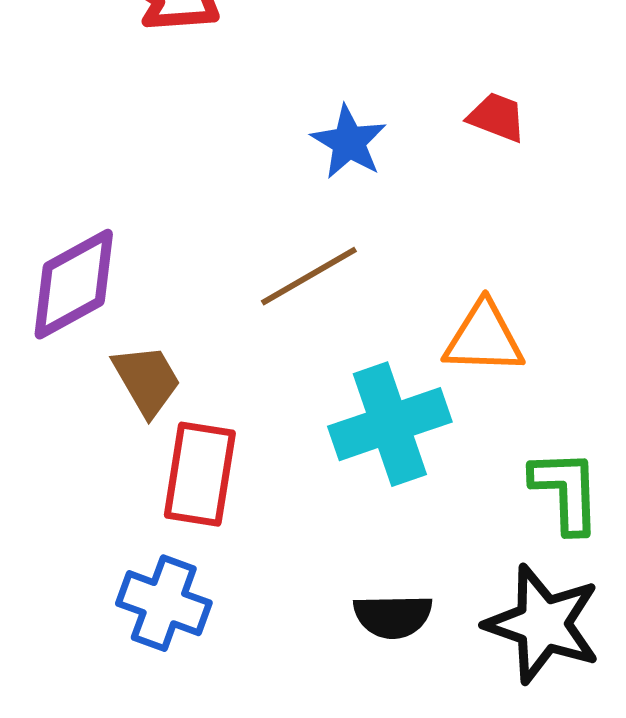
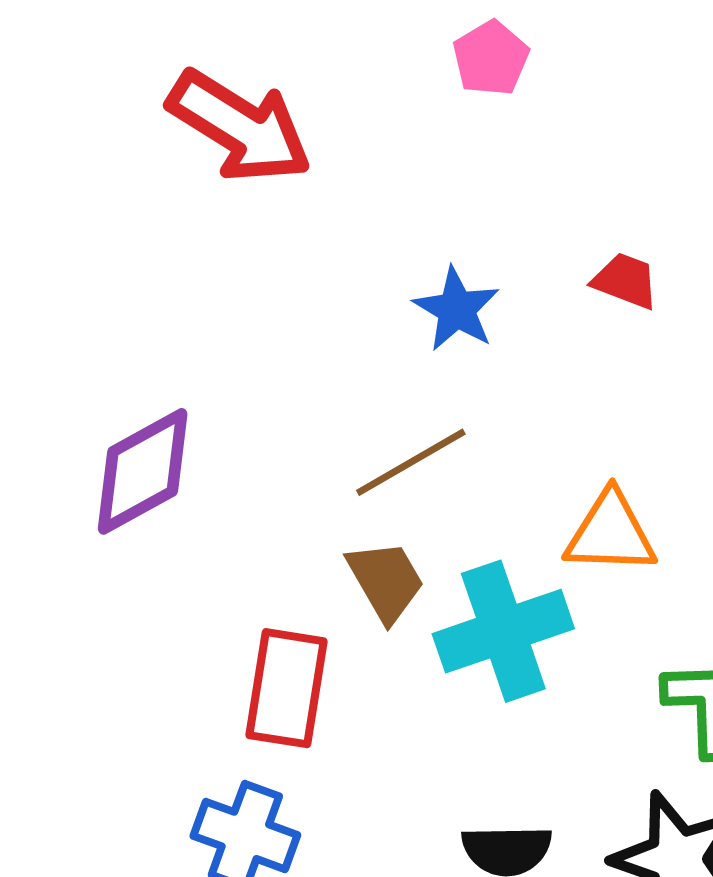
brown trapezoid: (147, 380) -> (386, 581), moved

